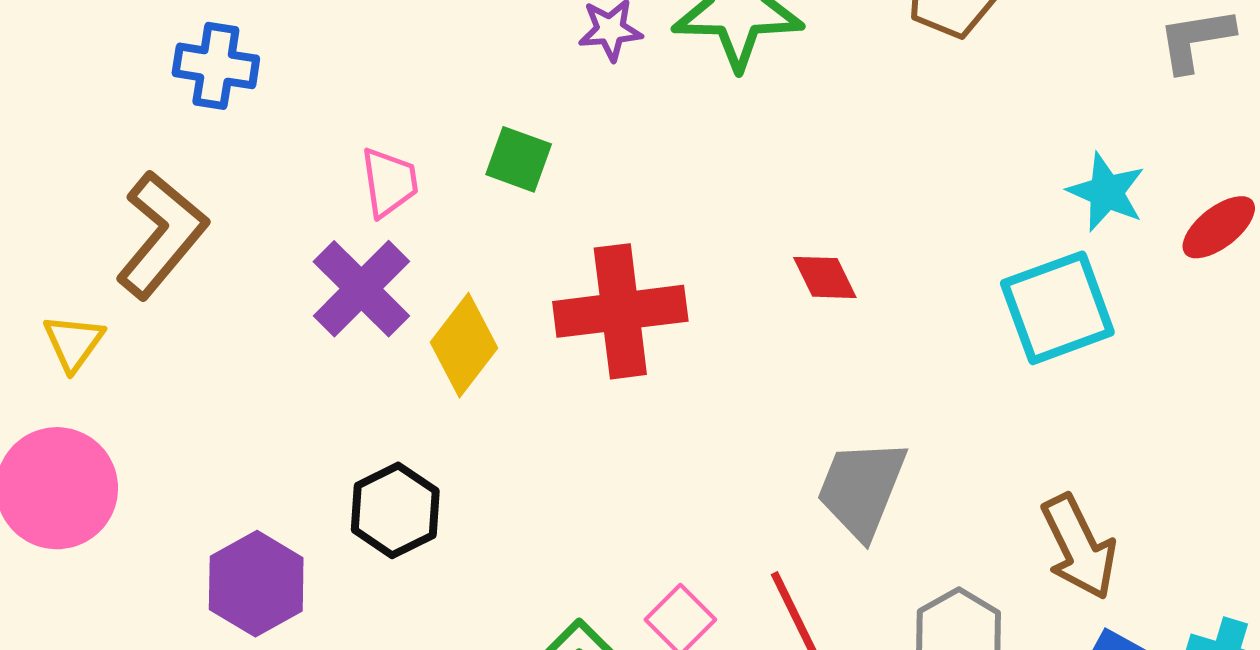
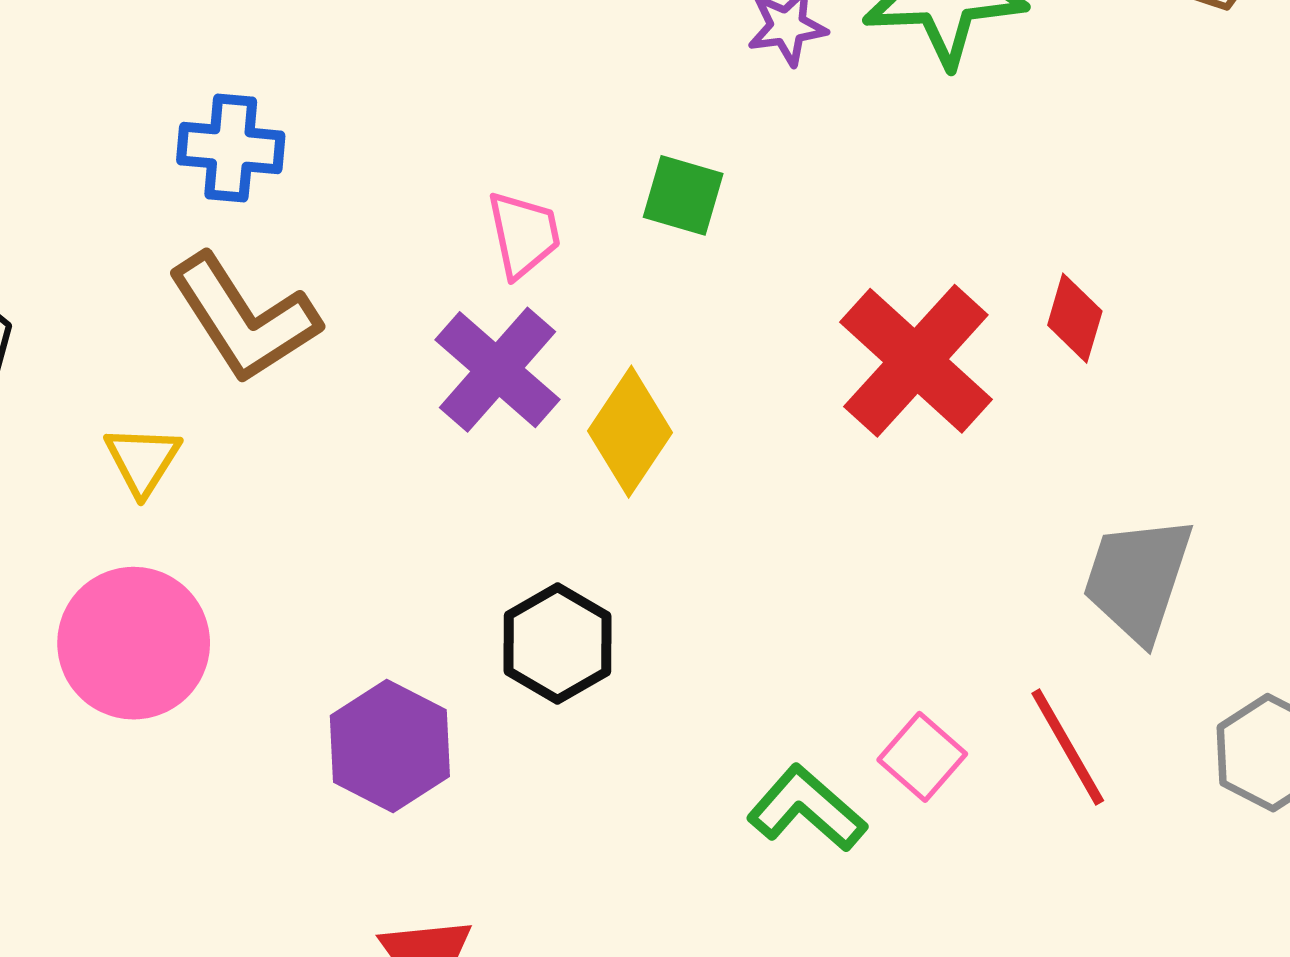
blue cross: (216, 66) -> (231, 148), moved
brown L-shape: (162, 235) -> (244, 318), turned 111
red diamond: (825, 277) -> (1075, 318), turned 46
red cross: (620, 311) -> (916, 361), moved, turned -37

